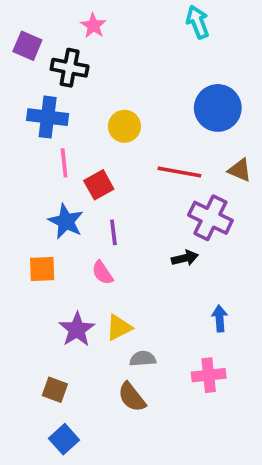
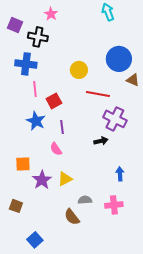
yellow circle: (124, 126) -> (79, 70), moved
brown triangle: (240, 170) -> (133, 80), moved
orange square: (42, 269) -> (23, 164), moved
gray semicircle: (143, 359) -> (85, 200), moved
brown square: (55, 390) -> (16, 206), moved

